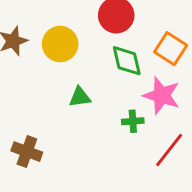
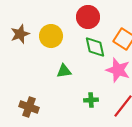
green cross: (133, 121) -> (91, 100), moved

